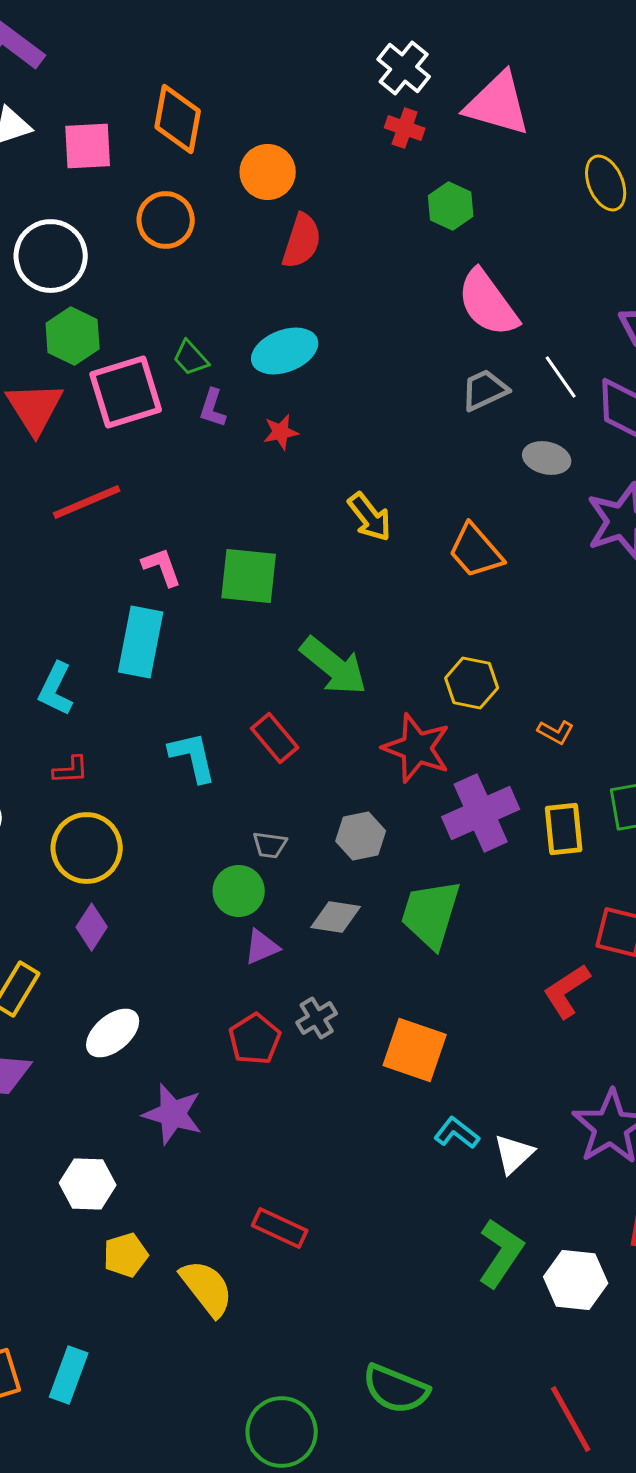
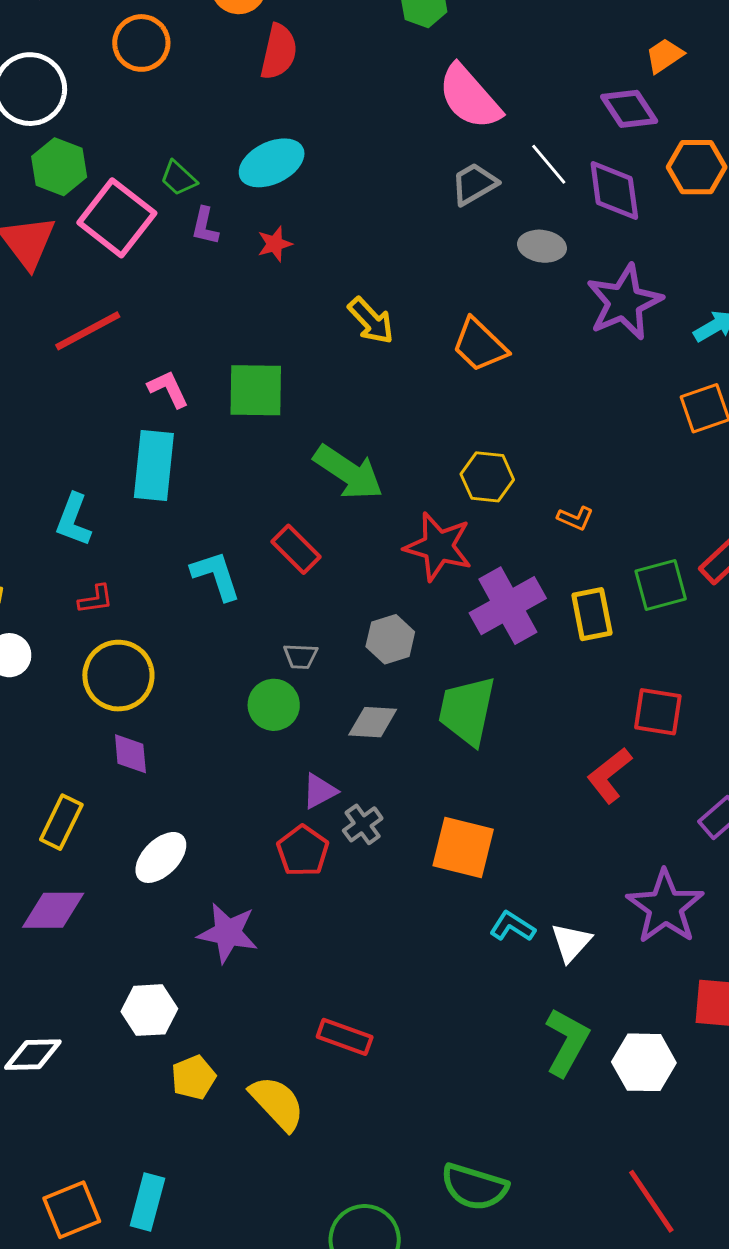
pink square: (126, 392) -> (117, 218), turned -30
purple diamond: (92, 927) -> (130, 754), turned -33
purple triangle: (262, 947) -> (320, 791), moved

